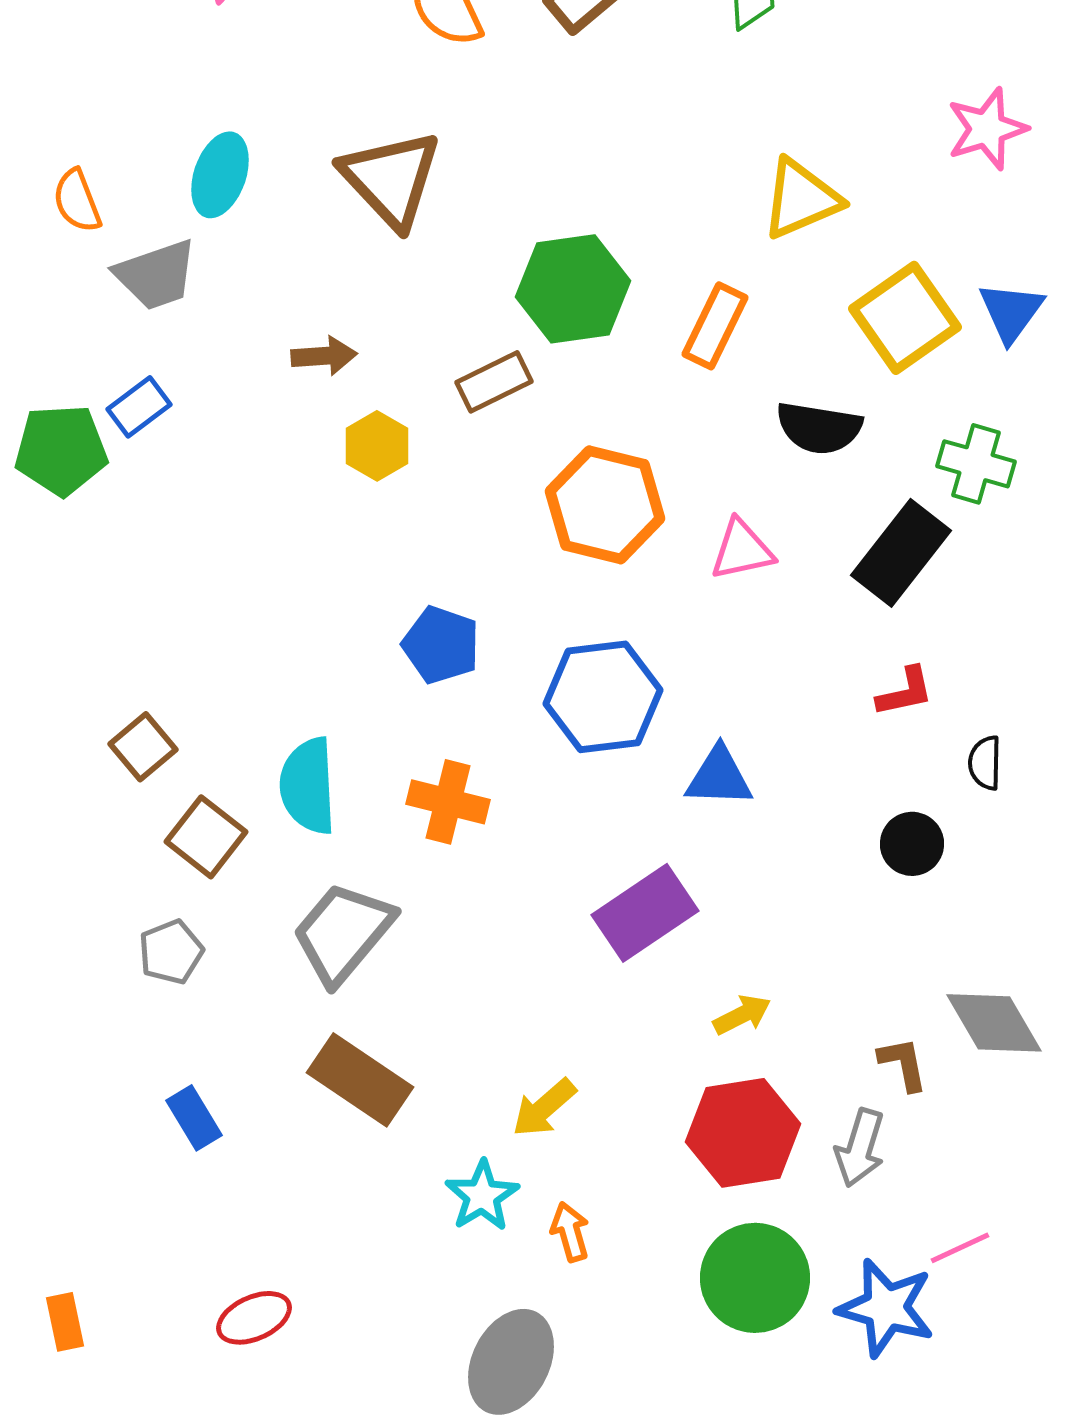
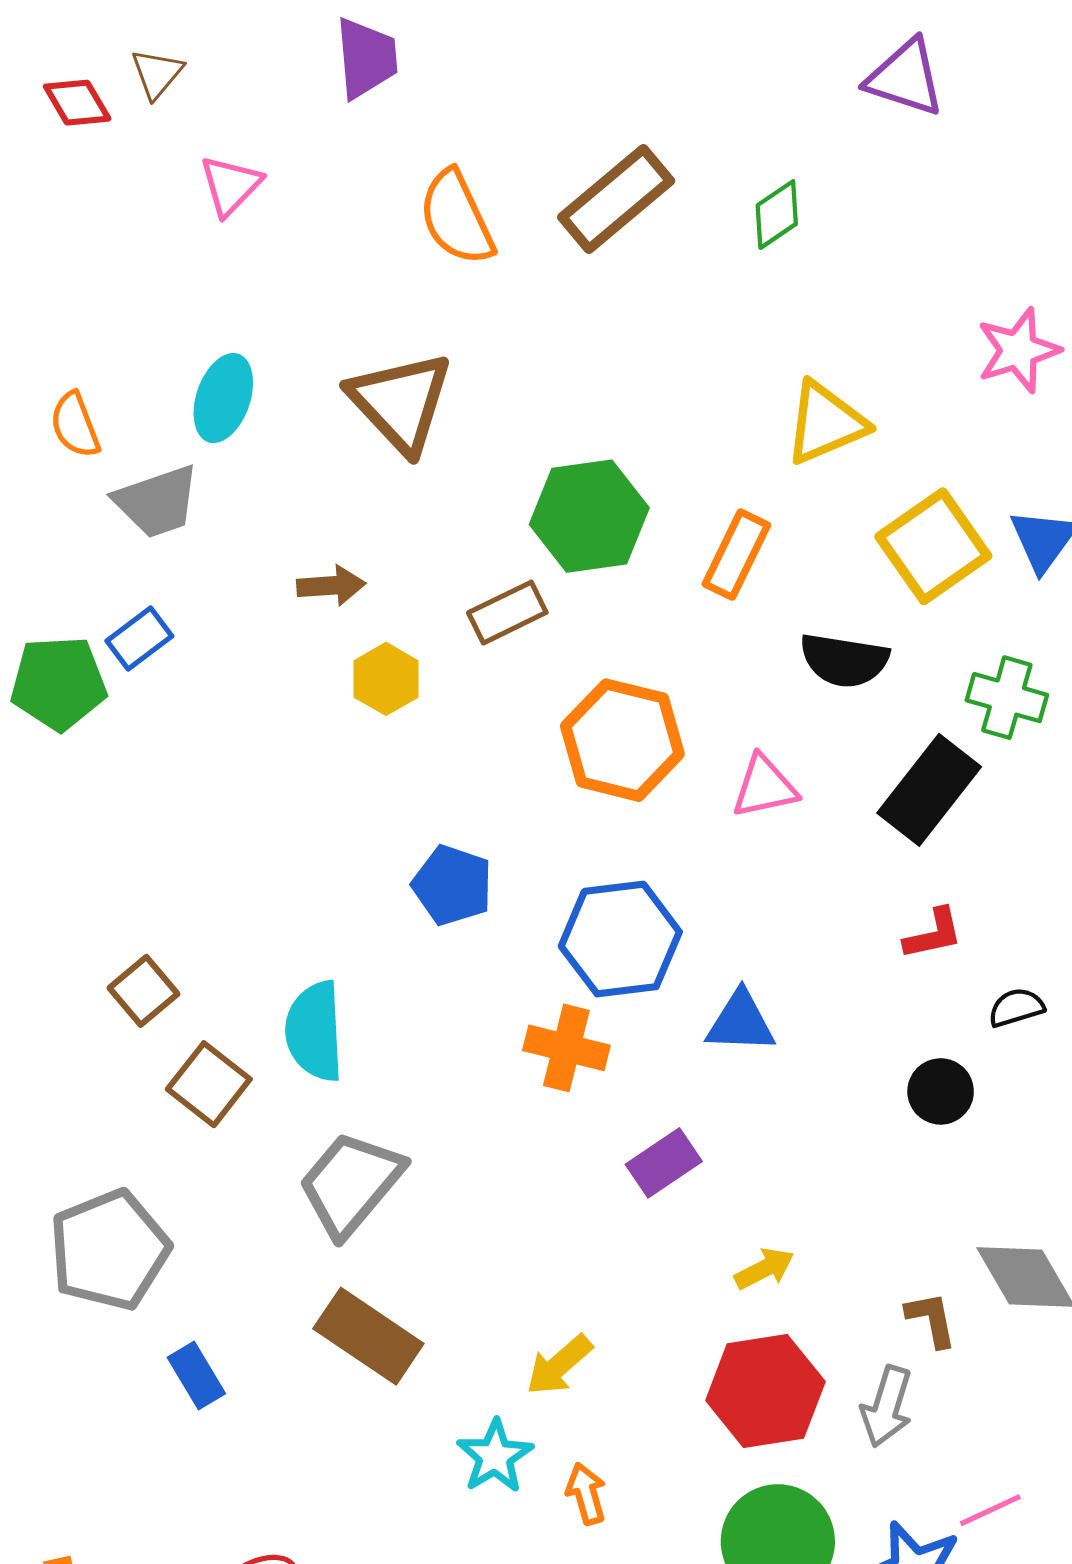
black semicircle: (985, 763) -> (1016, 1007), turned 72
orange cross: (448, 802) -> (566, 1048), moved
purple rectangle: (645, 913) -> (664, 1163), size x0.7
gray pentagon: (171, 952) -> (109, 1250), moved, size x1.8

